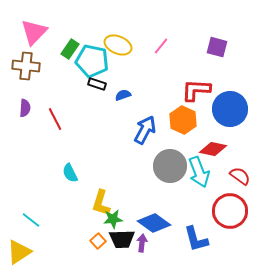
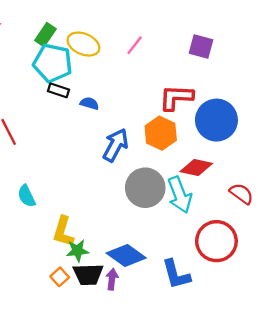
green rectangle: (70, 49) -> (45, 35), moved
blue semicircle: (123, 95) -> (89, 103), turned 35
red semicircle: (240, 176) -> (241, 194), moved

